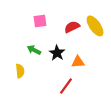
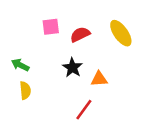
red semicircle: (72, 27) -> (80, 34), moved
green arrow: (34, 50) -> (20, 65), moved

